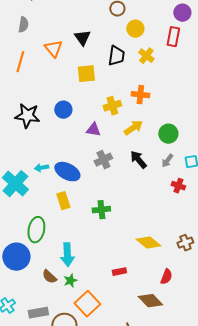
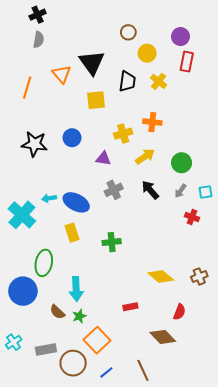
purple circle: (182, 13) -> (180, 37), moved
gray semicircle: (23, 25) -> (39, 40), moved
black triangle: (82, 38) -> (92, 63), size x1.5

